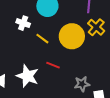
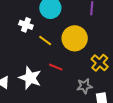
yellow cross: (96, 27) -> (100, 63), moved

